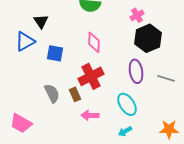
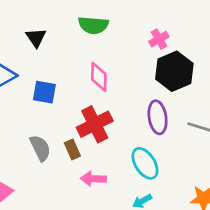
black triangle: (41, 21) -> (36, 38), moved

